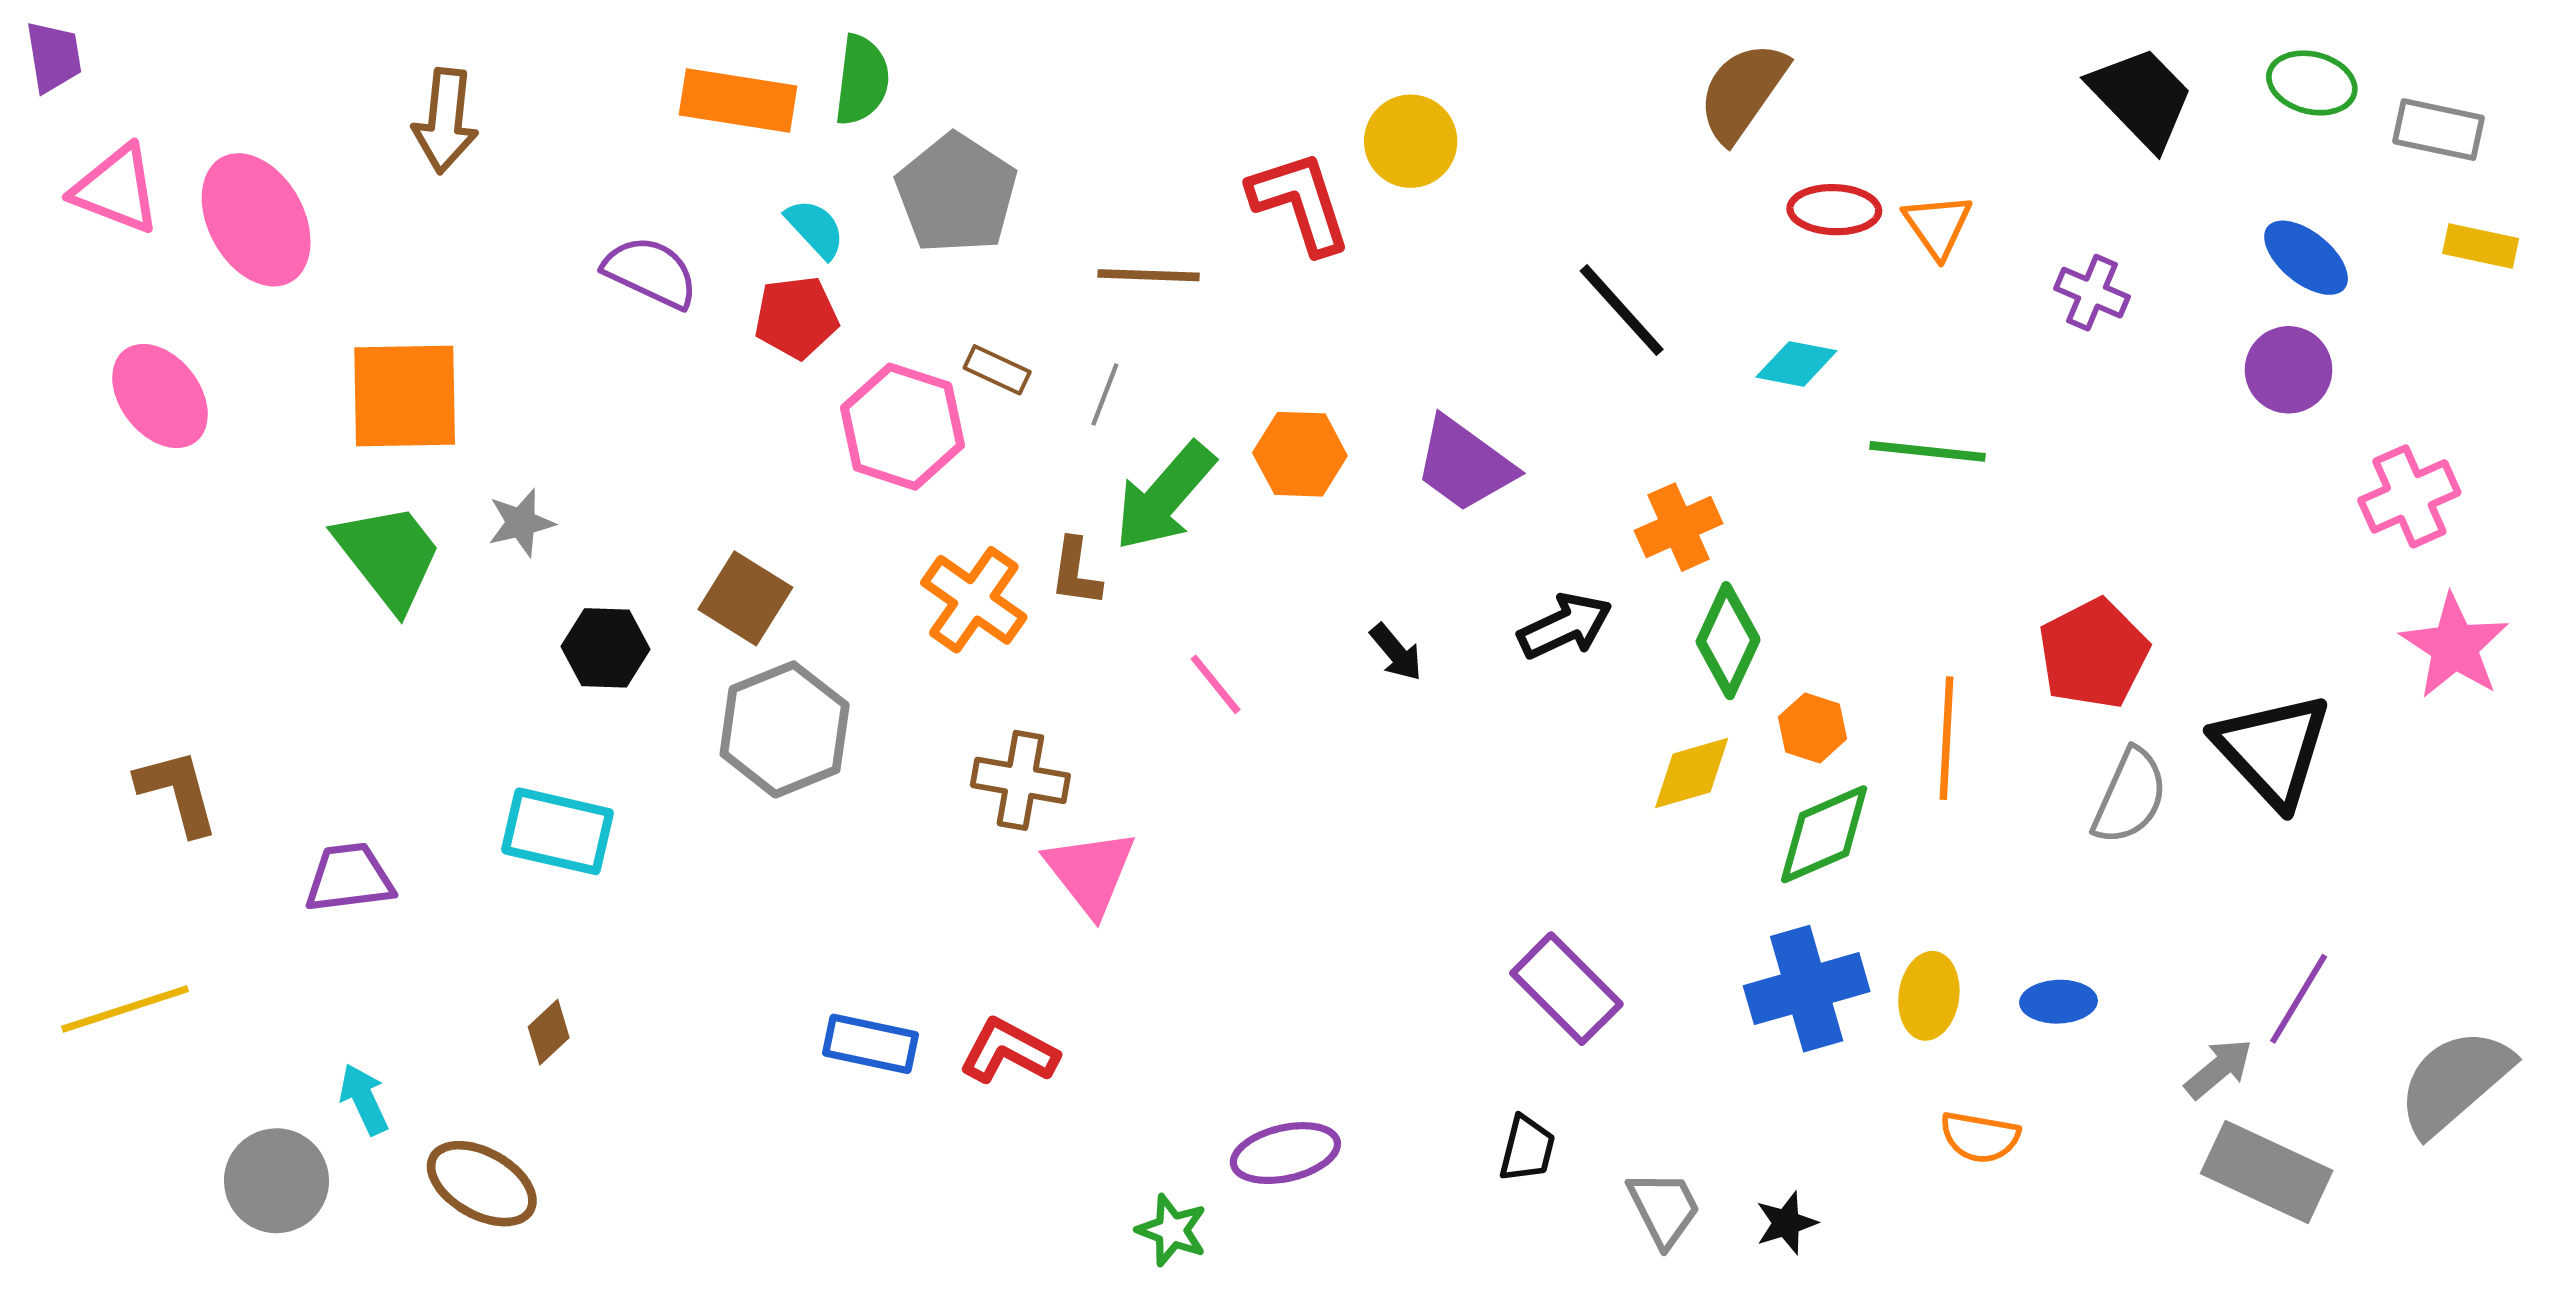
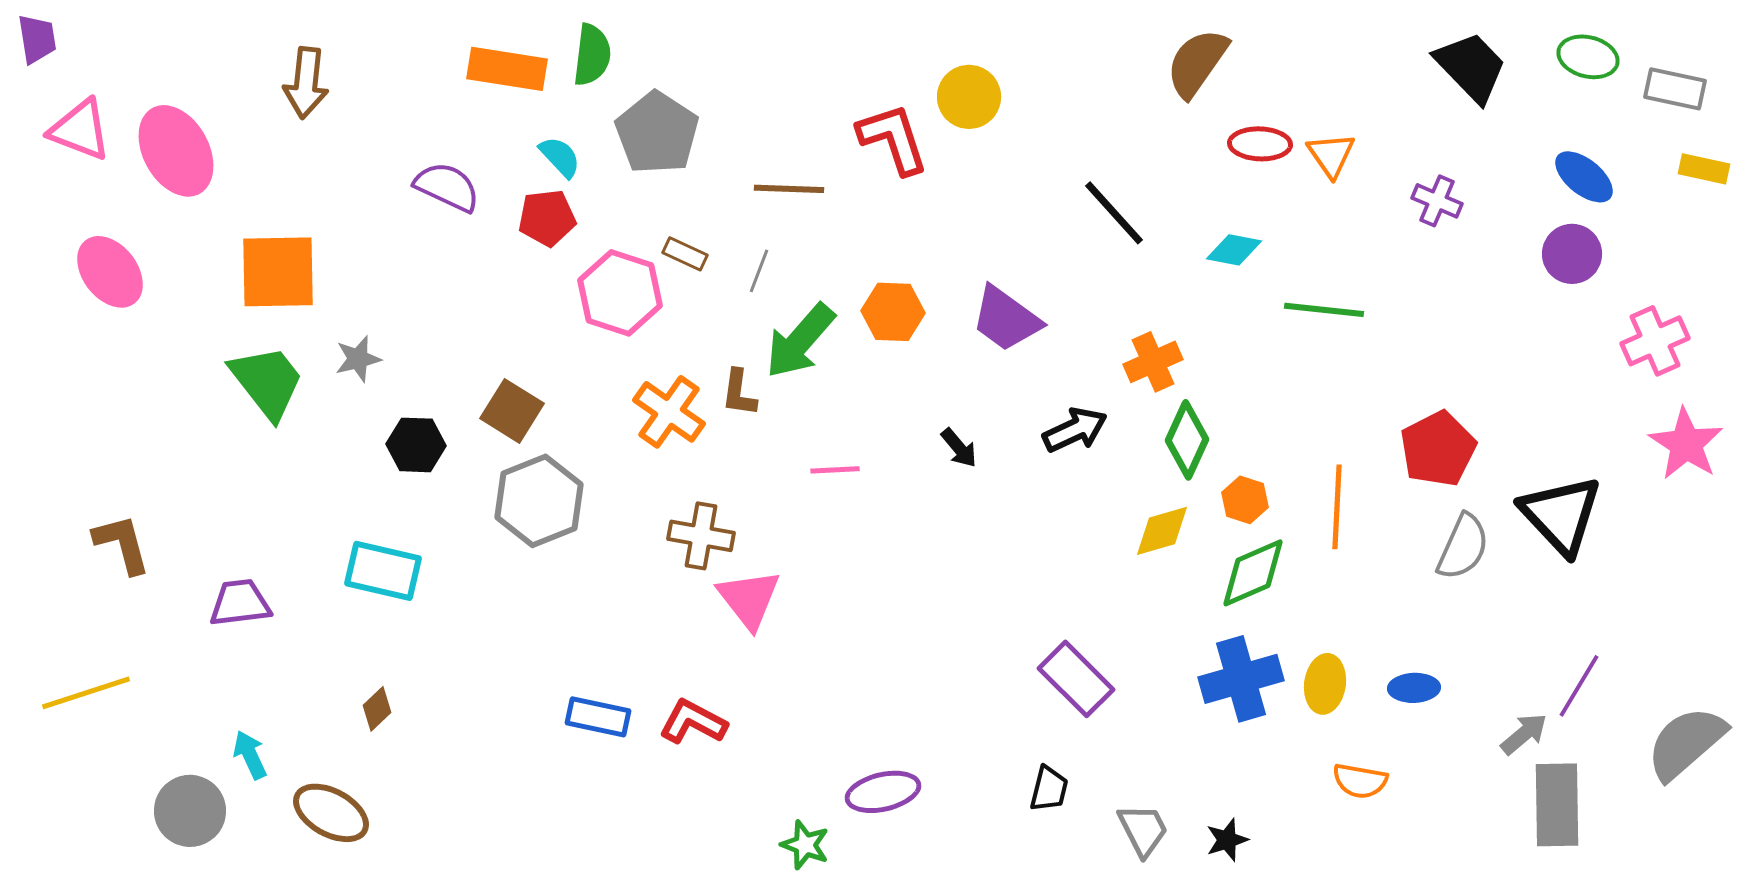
pink line: (1216, 684) -> (835, 470), turned -54
gray rectangle: (2267, 1172) -> (1557, 805), turned 64

